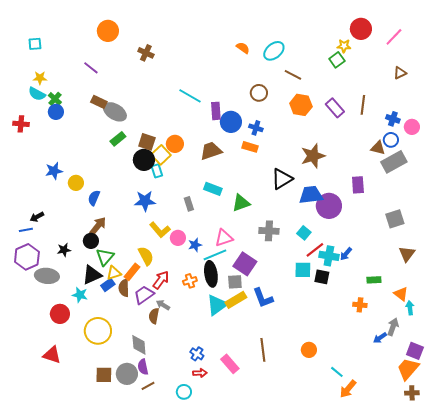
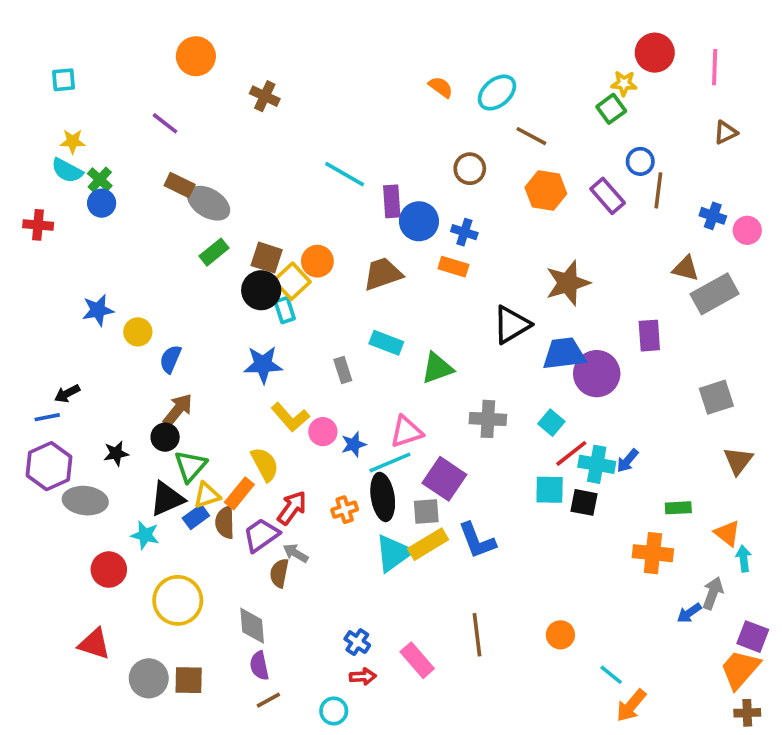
pink line: (394, 37) -> (715, 67), turned -42
blue circle: (391, 140) -> (640, 161), moved
orange cross: (360, 305) -> (653, 553), size x1.5
gray circle: (127, 374) -> (149, 678), moved

